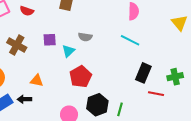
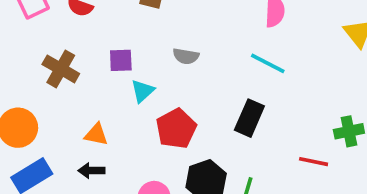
cyan triangle: (68, 51) -> (143, 91), moved
black rectangle: (143, 73) -> (249, 118), moved
black arrow: (24, 99) -> (91, 171), moved

